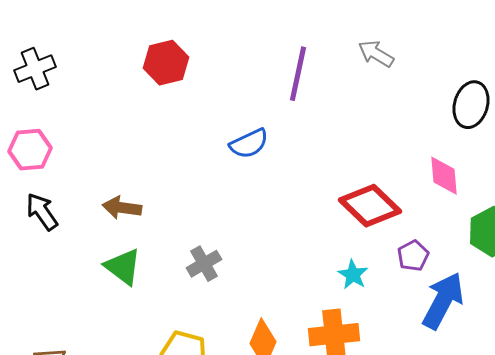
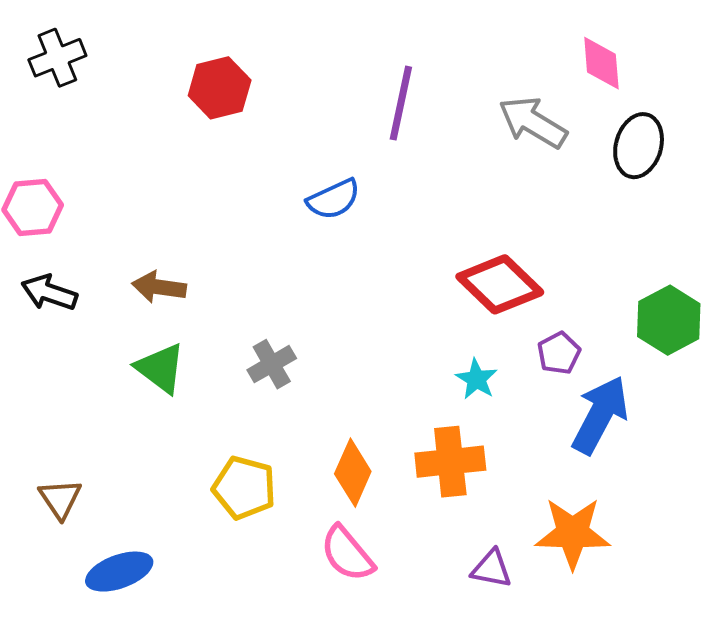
gray arrow: (376, 54) -> (533, 122), moved, size x1.4
black cross: (35, 69) -> (57, 58), moved
pink diamond: (444, 176) -> (601, 63), moved
black arrow: (42, 212) -> (49, 293), turned -36

